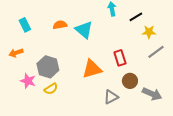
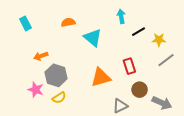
black line: (136, 17) -> (139, 32), moved
cyan rectangle: (25, 25) -> (25, 23), moved
orange semicircle: (60, 25) -> (68, 22), moved
orange arrow: (16, 53) -> (41, 56), moved

